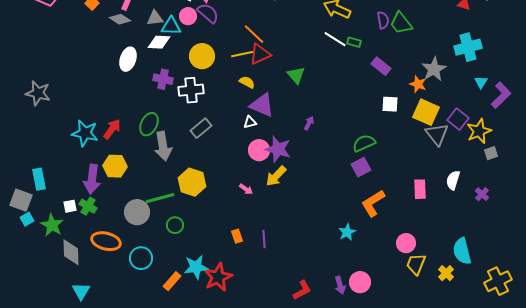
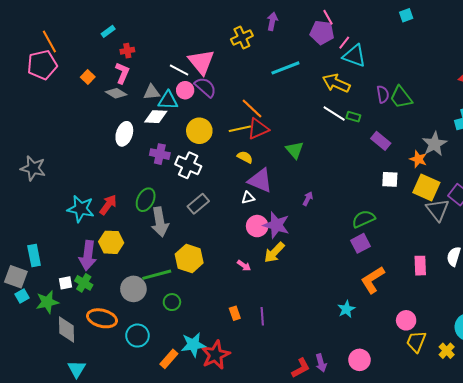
white cross: (191, 90) -> (188, 165), turned 30
green star: (52, 225) -> (47, 302), turned 30
purple arrow: (340, 285) -> (321, 363), moved

